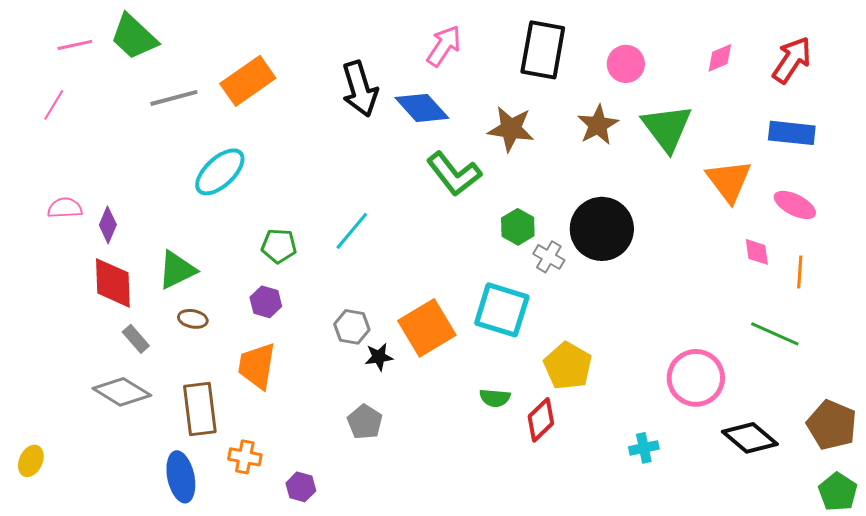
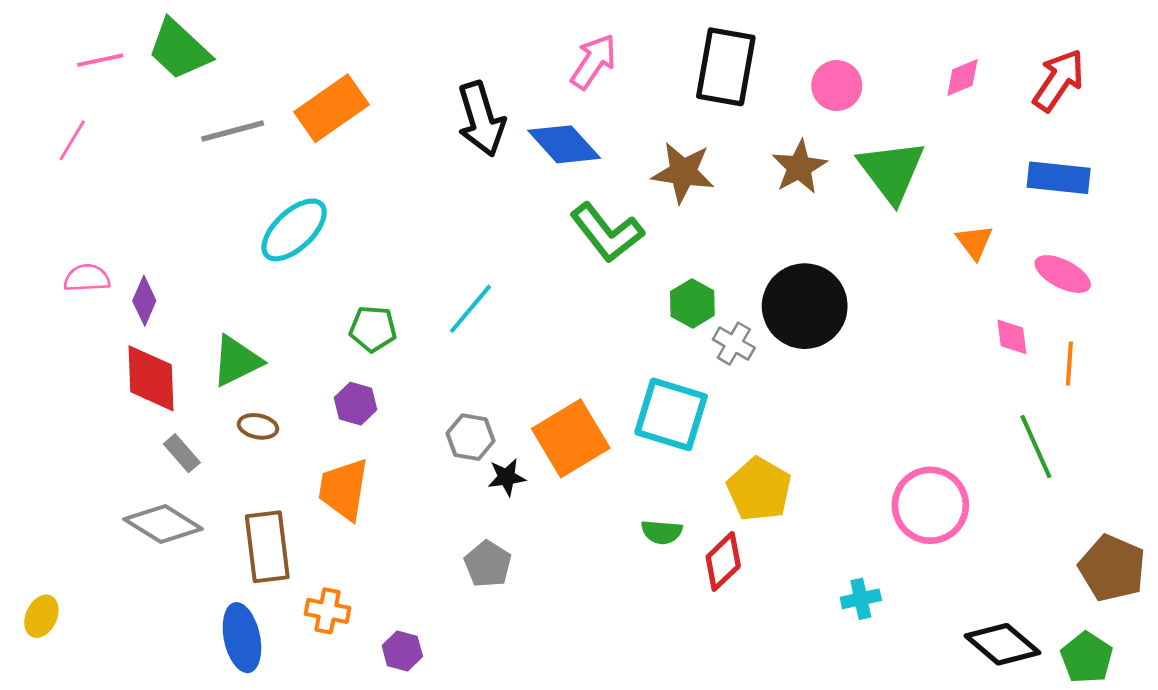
orange triangle: (729, 181) -> (974, 242), size x0.6
green line: (775, 334) -> (1036, 446), turned 42
black diamond: (750, 438) -> (1003, 644), moved
green pentagon: (838, 492) -> (1087, 658), moved

